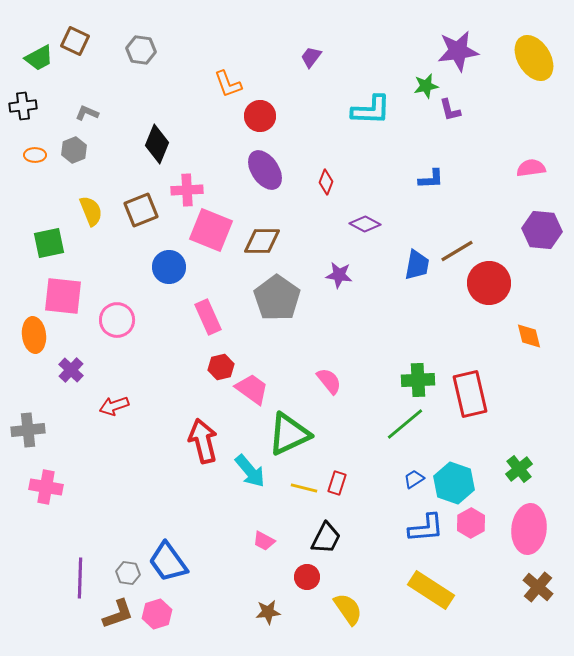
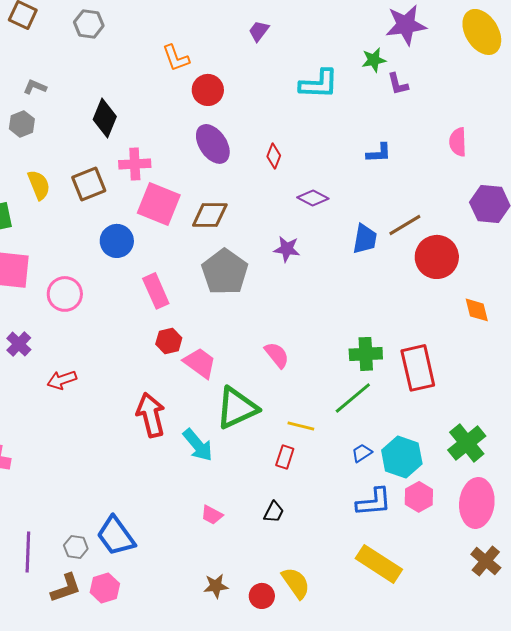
pink semicircle: (531, 168) -> (458, 142), moved, turned -84
green cross: (519, 469) -> (467, 443), size x1.4
yellow line: (304, 488) -> (301, 426), moved
black trapezoid: (326, 538) -> (274, 512), size x0.7
red circle: (307, 577) -> (262, 596), moved

